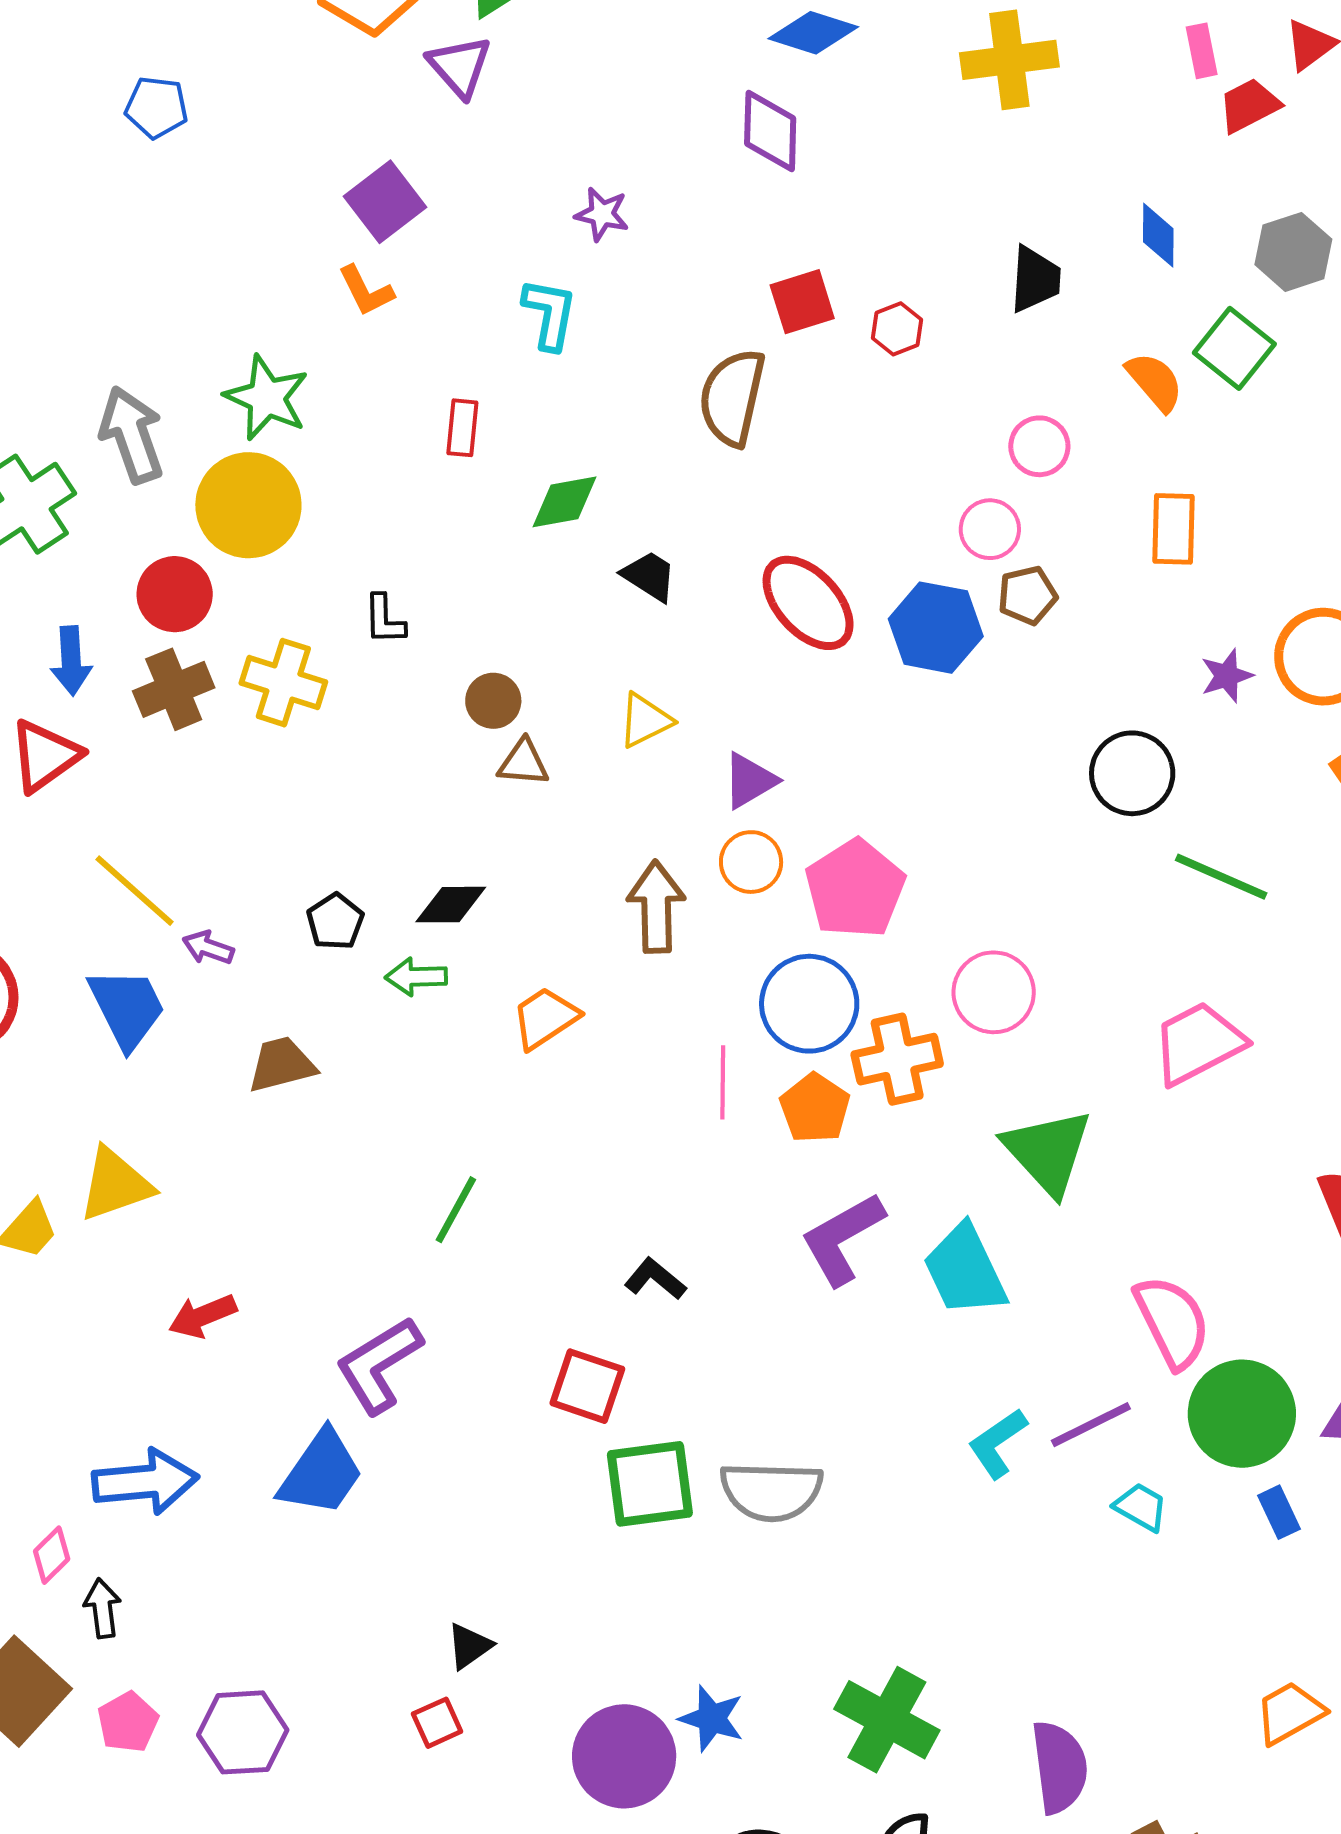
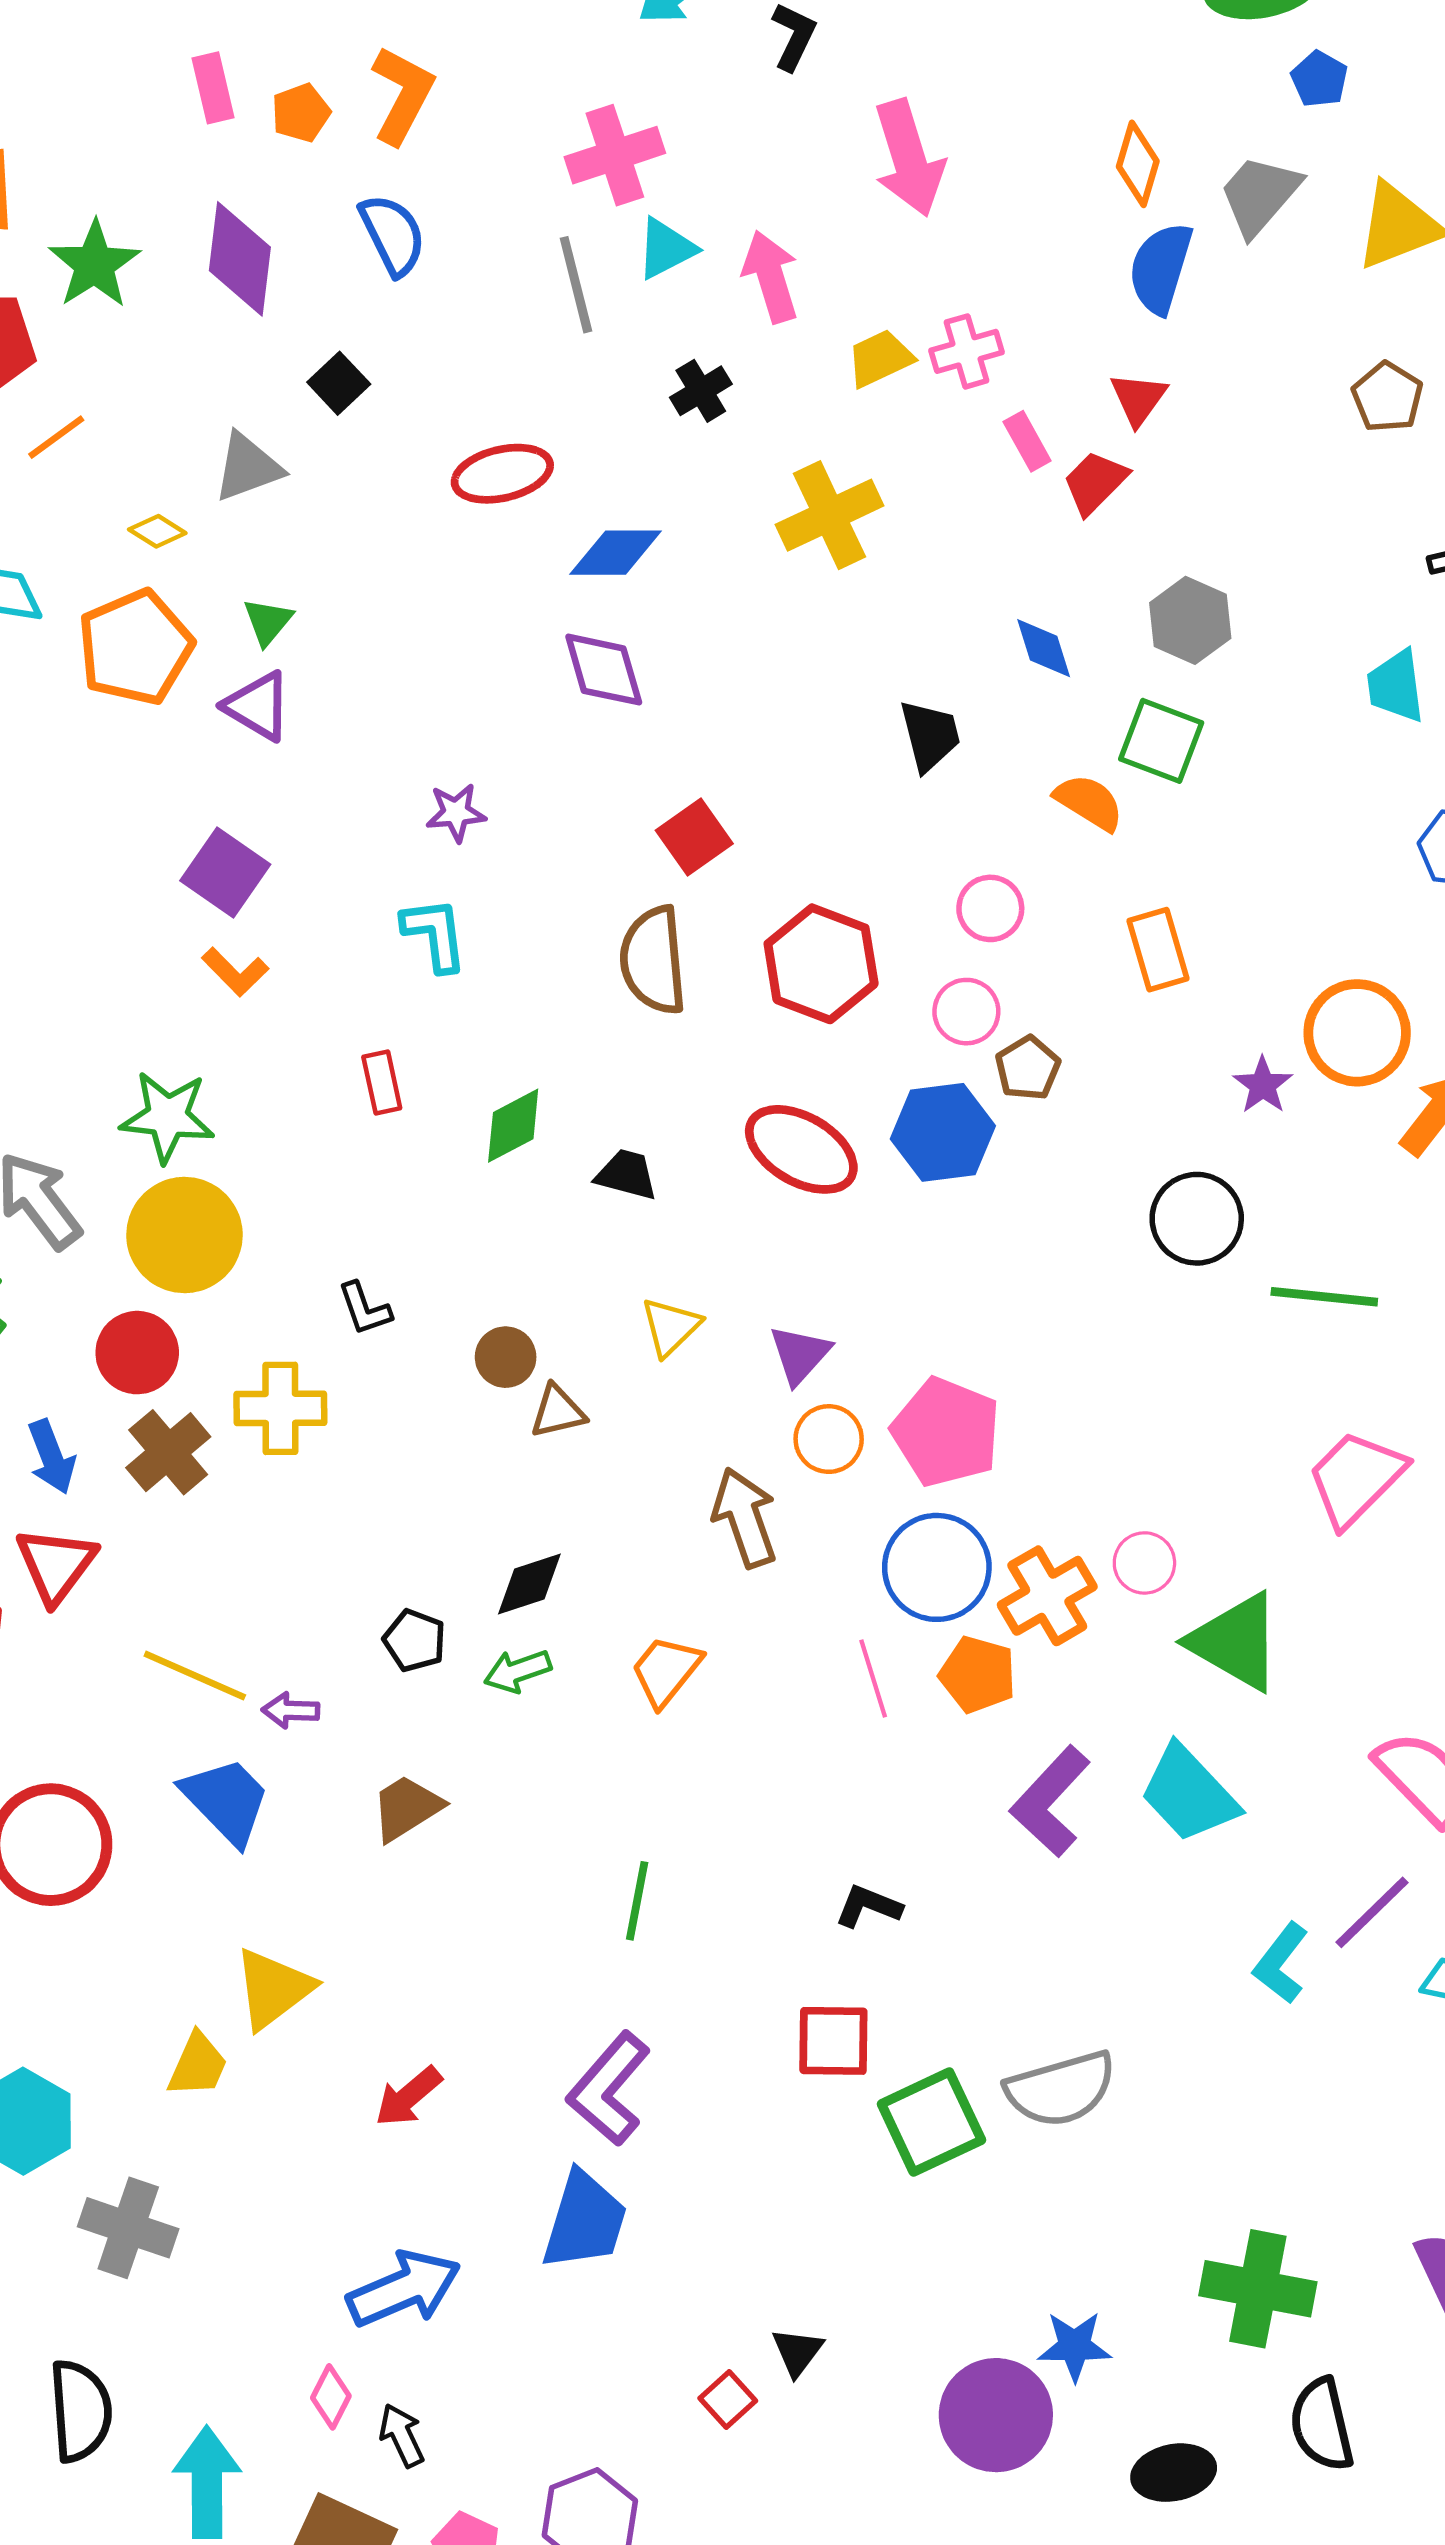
red hexagon: (897, 329) -> (821, 964), moved, size x2.0
pink circle: (994, 992) -> (1144, 1563), moved, size x0.7
red square: (437, 1723) -> (728, 2399), moved

